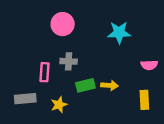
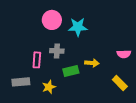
cyan star: (119, 32) -> (78, 27), moved
yellow arrow: (109, 85) -> (92, 63), moved
yellow rectangle: (144, 100) -> (120, 83), turned -42

